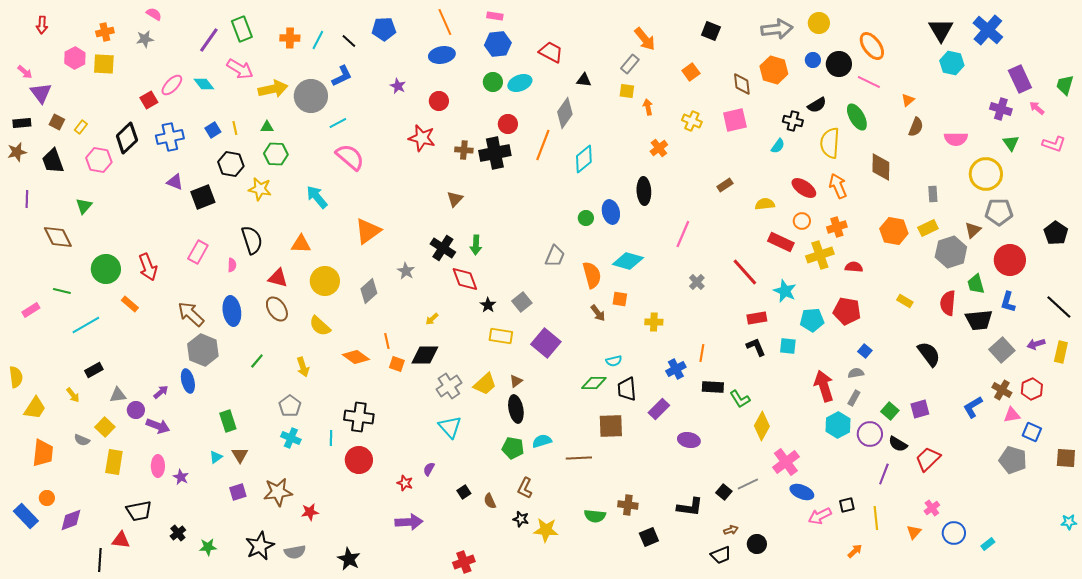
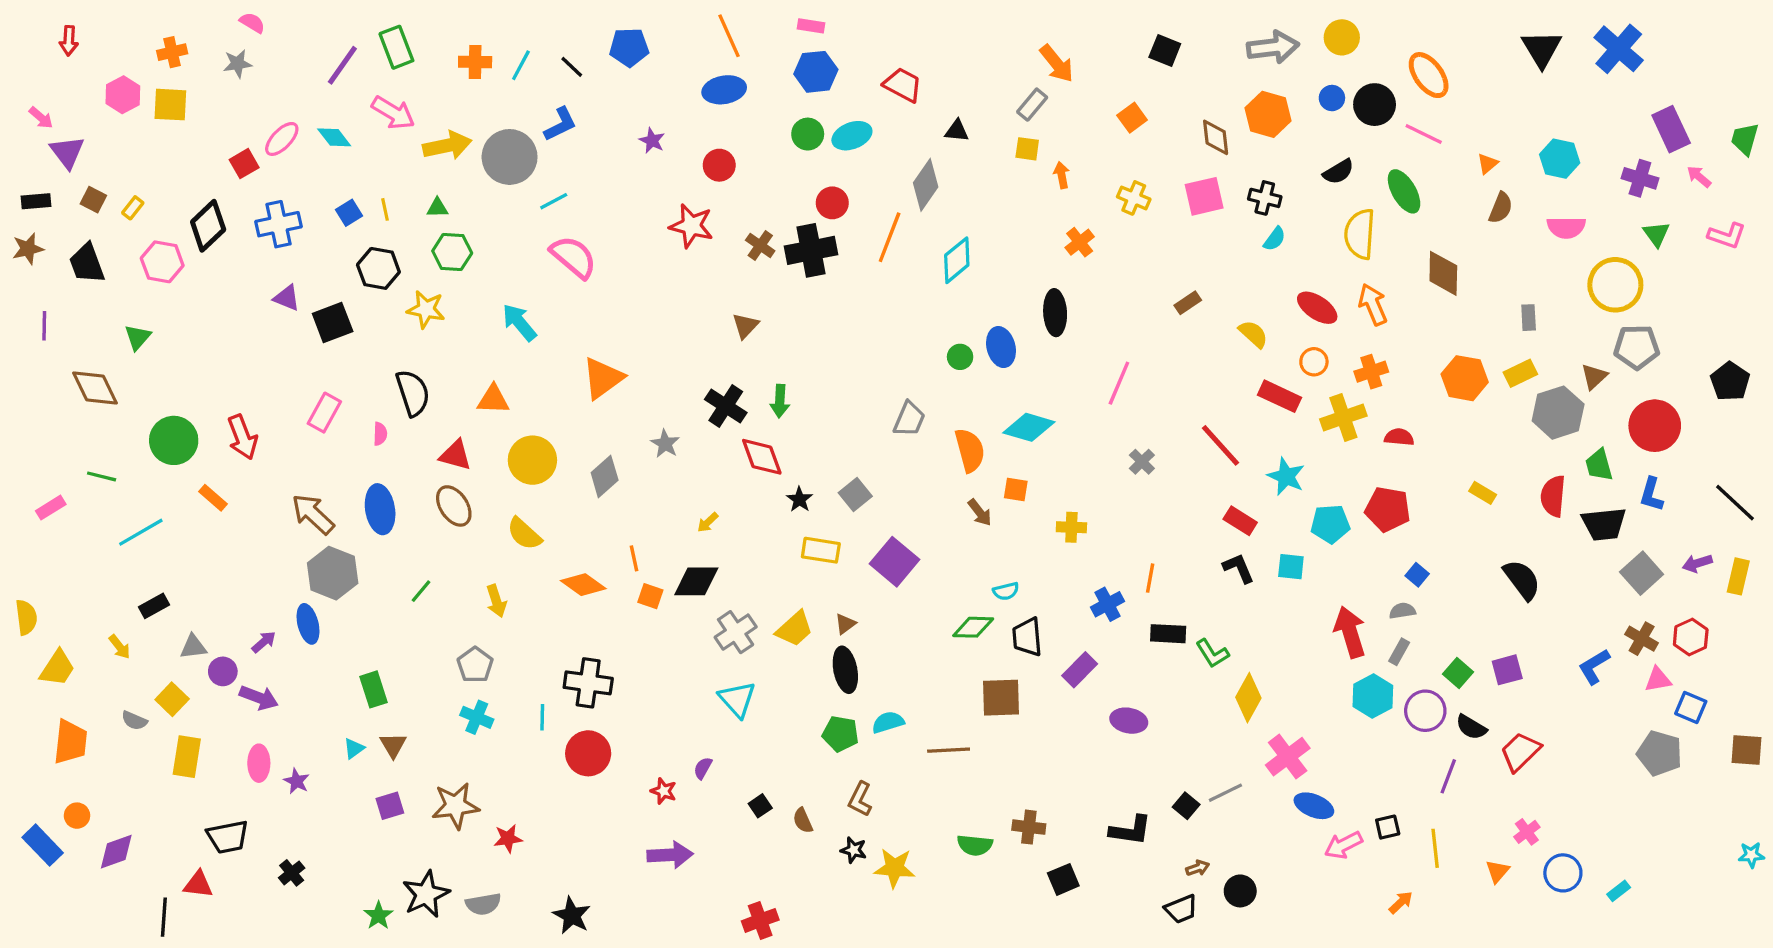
cyan hexagon: (952, 63) -> (1560, 159), moved
black cross: (793, 121) -> (1265, 198), moved
brown cross: (464, 150) -> (760, 245), turned 30
yellow semicircle: (765, 204) -> (1253, 334), turned 48
red rectangle: (757, 318) -> (1240, 521), turned 42
green star: (208, 547) -> (378, 916), moved, turned -30

